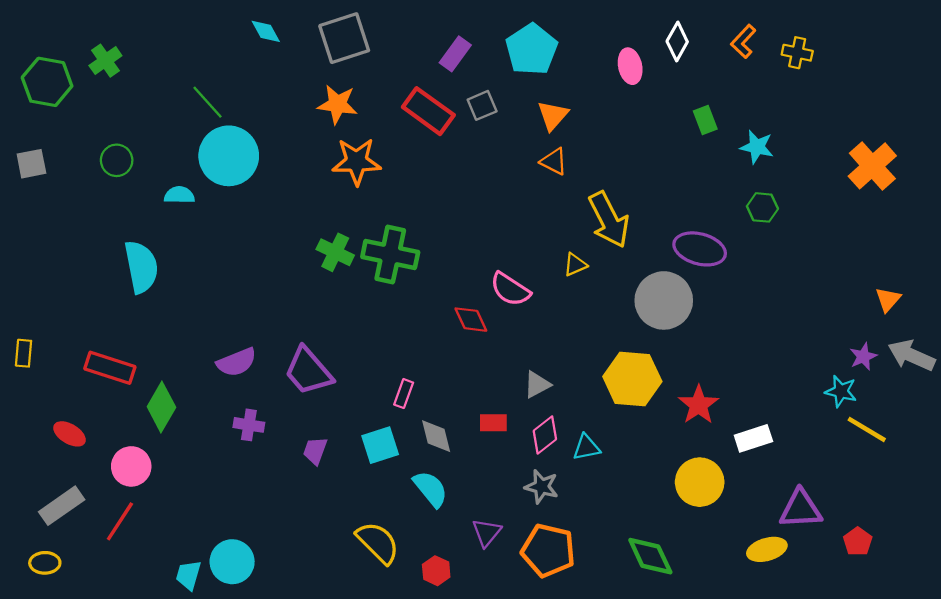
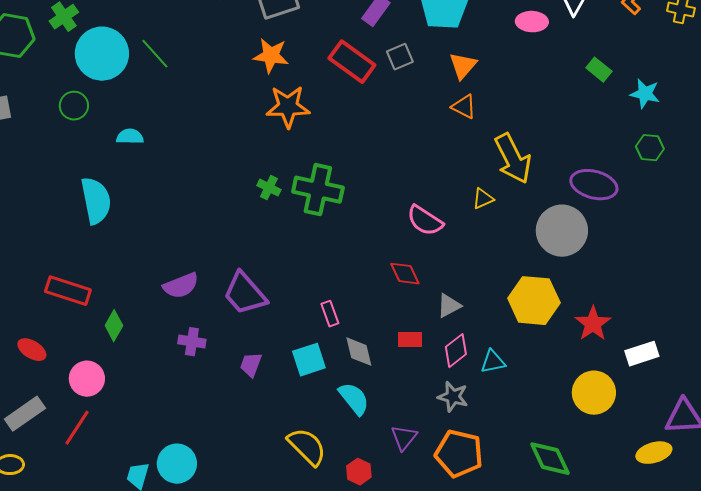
pink ellipse: (630, 66) -> (532, 22), turned -76
green rectangle: (705, 120) -> (599, 70), turned -30
cyan circle: (229, 156) -> (102, 54), moved
green cross: (335, 252) -> (269, 188), size x0.7
red diamond: (471, 320) -> (405, 274), moved
pink rectangle: (404, 394) -> (330, 314), turned -40
green diamond: (161, 407) -> (114, 326), size x0.7

